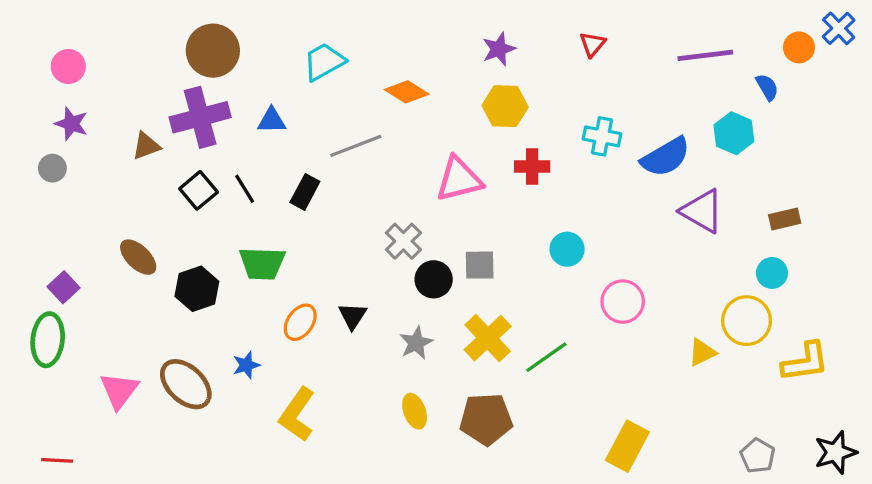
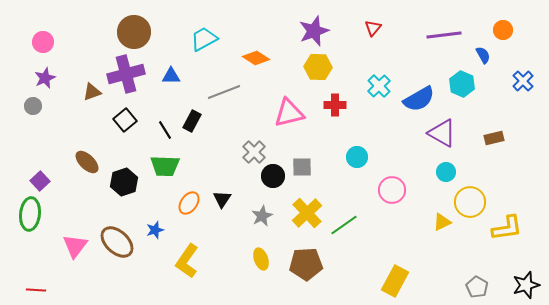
blue cross: (839, 28) -> (523, 81), moved
purple star: (499, 49) -> (314, 31), size x1.4
purple star: (71, 124) -> (45, 78), turned 30
cyan cross: (602, 136) -> (379, 86), turned 35
black line: (245, 189) -> (165, 130), moved
cyan circle: (772, 273) -> (446, 172), moved

